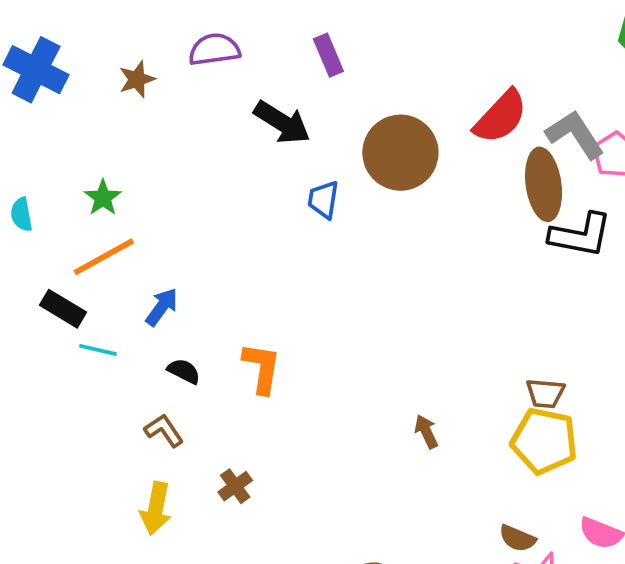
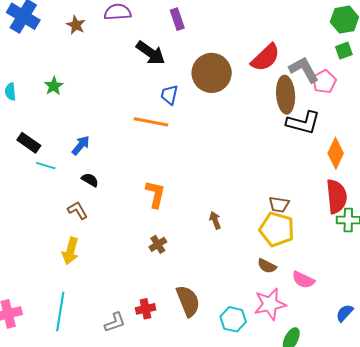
brown star: (137, 79) -> (76, 25), turned -30
orange line: (104, 257) -> (151, 122), moved, turned 36
orange L-shape: (262, 368) -> (155, 194), moved
brown cross: (235, 486) -> (158, 244), moved
brown semicircle: (517, 538) -> (267, 266), moved

